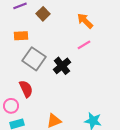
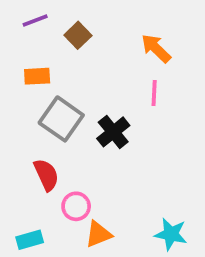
pink line: (84, 45) -> (154, 93), turned -56
pink circle: (11, 106) -> (76, 206), moved

